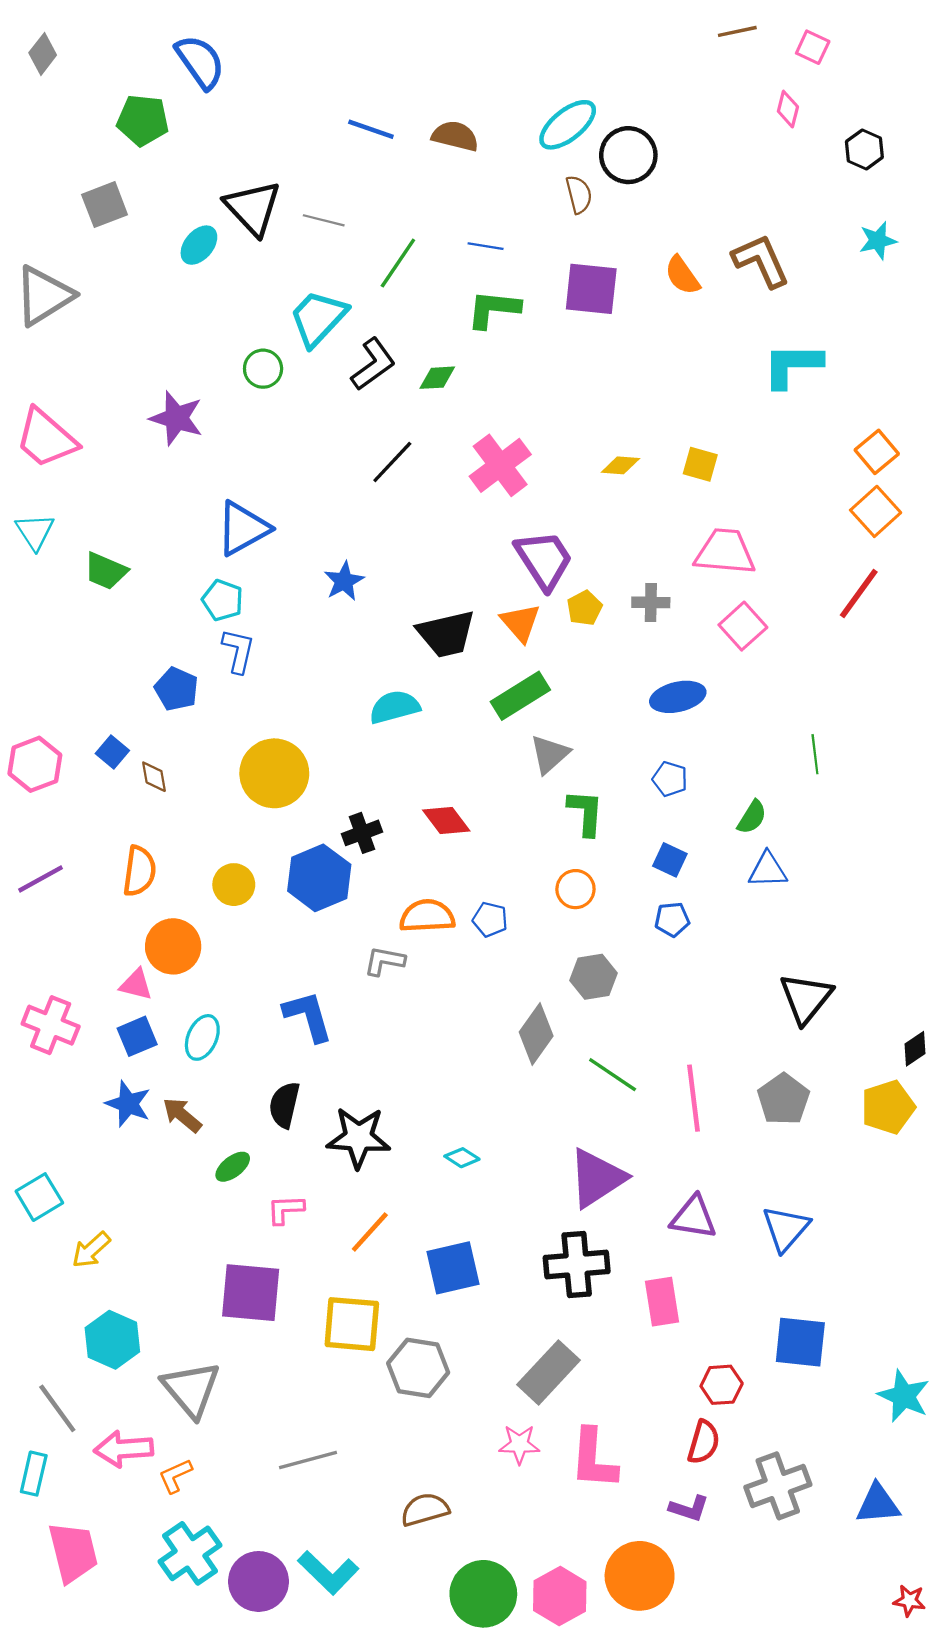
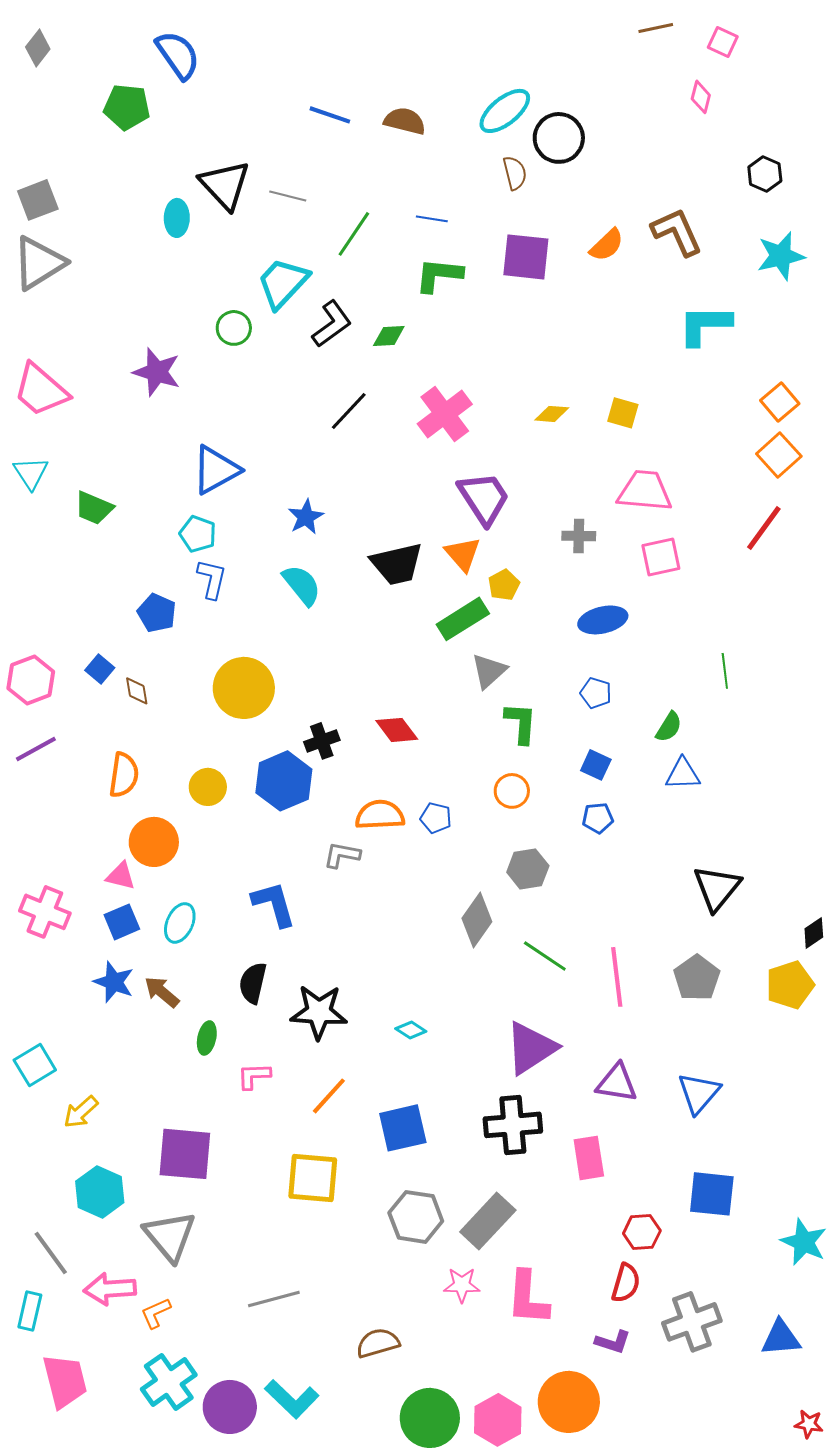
black hexagon: (864, 149) -> (765, 174), moved
gray square: (105, 205) -> (38, 200), moved
cyan star: (878, 241) -> (781, 256), moved, size x1.4
cyan ellipse: (199, 245) -> (177, 218), turned -39
orange semicircle: (682, 275) -> (607, 245), turned -99
yellow pentagon: (584, 608) -> (504, 585), moved
pink square: (743, 626) -> (661, 557), turned 30
cyan semicircle: (395, 707) -> (302, 585), moved, turned 66
purple line: (40, 879) -> (36, 749), moved
green ellipse: (233, 1167) -> (207, 1038), turned -40
purple square: (251, 1293) -> (185, 1154), moved
gray hexagon: (418, 1368) -> (416, 1217), moved

